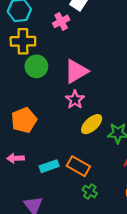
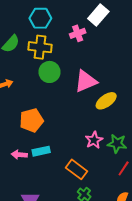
pink star: (75, 100) -> (94, 140), moved
yellow ellipse: (92, 124) -> (106, 101), moved
cyan rectangle: (49, 166) -> (41, 151), moved

